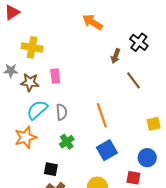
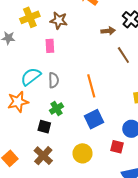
yellow cross: (32, 47) -> (30, 17), turned -36
brown arrow: (116, 56) -> (108, 31), turned -120
brown star: (30, 82) -> (59, 20), moved
black square: (51, 169) -> (44, 127), moved

